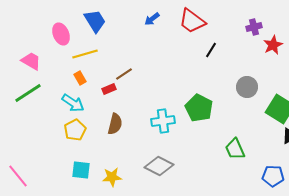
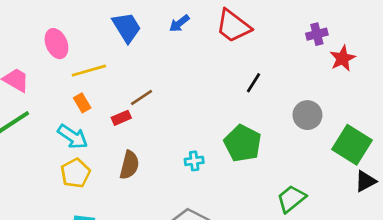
blue trapezoid: (95, 21) -> (127, 27), moved
black line: (211, 50) -> (253, 83), moved
cyan cross: (163, 121) -> (194, 161), size x0.6
green trapezoid: (235, 149) -> (291, 199), turned 75

